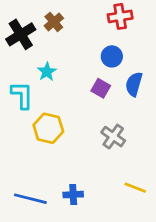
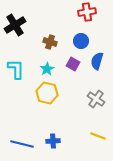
brown cross: (54, 22) -> (50, 42), moved, turned -32
cyan star: (47, 72) -> (47, 69), moved
yellow hexagon: (48, 128) -> (47, 93), moved
gray cross: (113, 137) -> (96, 99), moved

